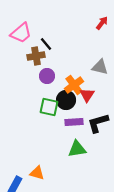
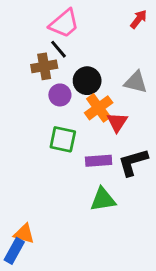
pink trapezoid: (21, 33) -> (64, 23), moved
black circle: (66, 100) -> (87, 81), moved
orange triangle: (37, 173) -> (24, 234), moved

